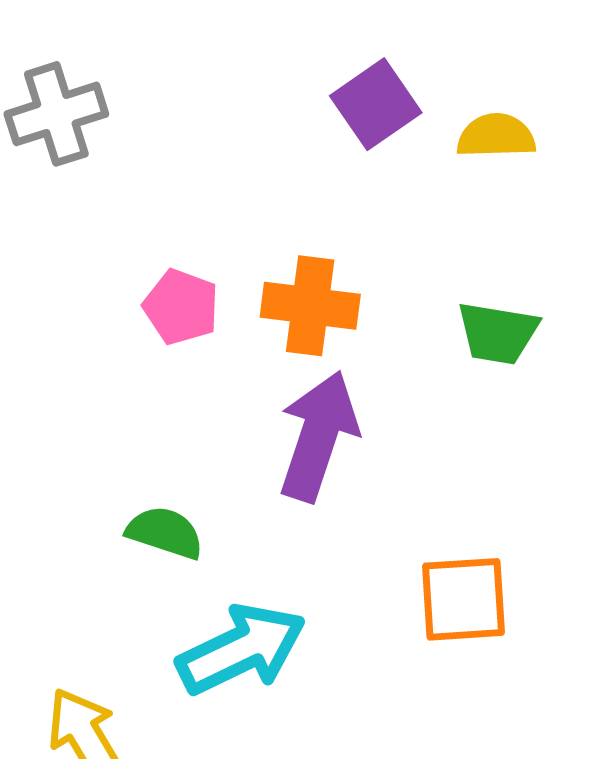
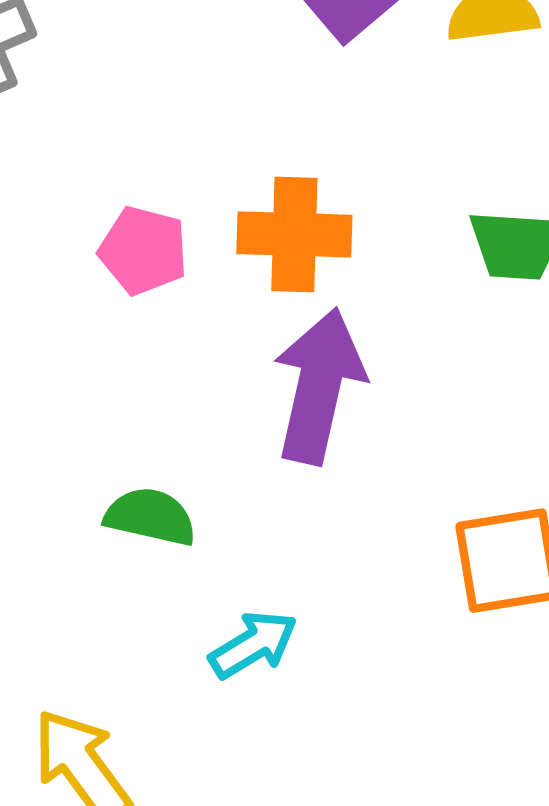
cyan arrow: (241, 649) -> (253, 645), size x0.6

